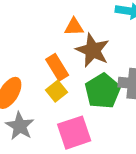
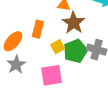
orange rectangle: (57, 67) -> (38, 29), moved, turned 36
yellow square: (57, 91) -> (58, 47), moved

